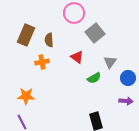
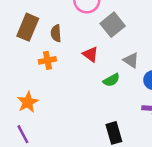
gray triangle: (110, 62) -> (131, 60), turned -32
orange star: (26, 96) -> (28, 102), turned -30

